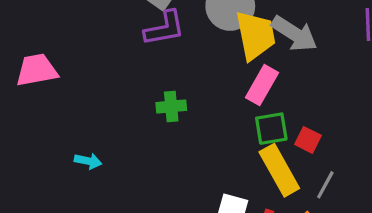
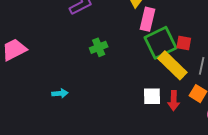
green square: (271, 129) -> (160, 43), size x1.5

